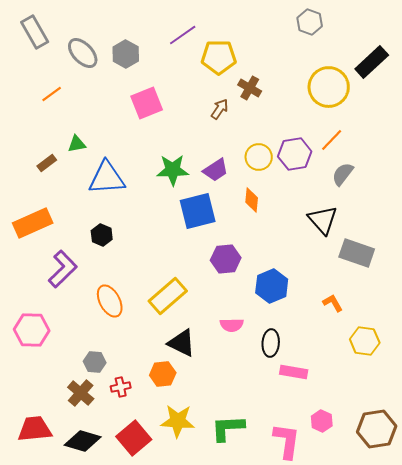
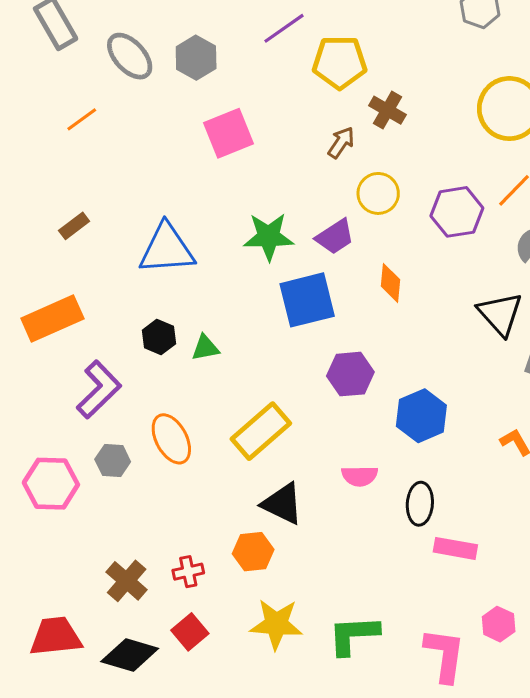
green triangle: (77, 144) -> (205, 348), moved
yellow circle: (259, 157) -> (378, 193), moved
gray hexagon: (95, 362) -> (113, 460), moved
red square: (134, 438) -> (190, 632), moved, size x0.7

